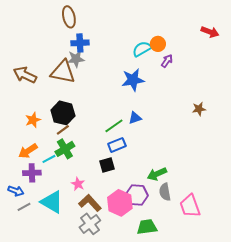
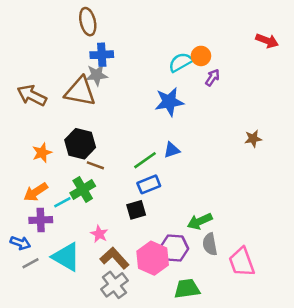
brown line: (63, 130) -> (95, 165), moved, turned 56

